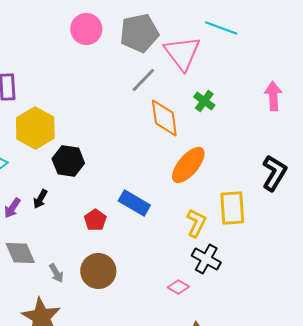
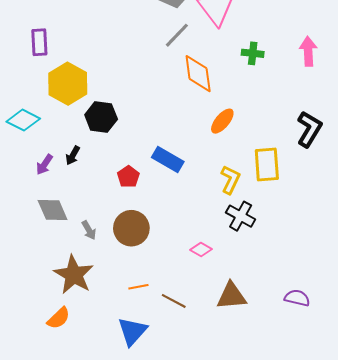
green cross: (204, 101) -> (253, 53), moved, turned -30
orange ellipse: (188, 165) -> (222, 121), size x0.7
pink diamond: (178, 287) -> (201, 249), moved

